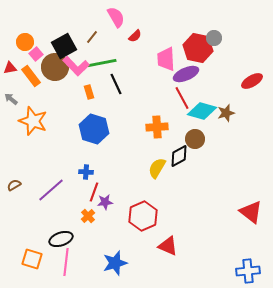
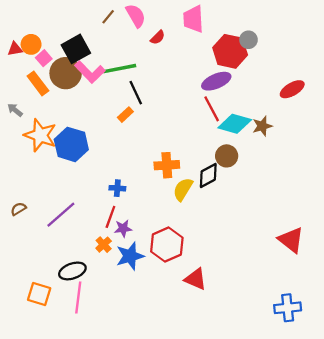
brown line: (92, 37) -> (108, 17), moved
pink trapezoid: (166, 59) -> (193, 19), moved
red triangle: (10, 68) -> (15, 49), moved
orange rectangle: (89, 92) -> (125, 115), moved, turned 64
orange cross: (157, 127) -> (167, 165), moved
blue hexagon: (94, 129) -> (71, 144), moved
blue cross: (86, 172) -> (117, 188), moved
blue star: (115, 263) -> (130, 256), moved

